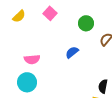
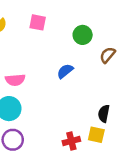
pink square: (50, 13) -> (38, 22), turned -32

